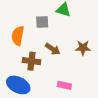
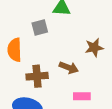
brown arrow: (53, 49) -> (69, 68), moved

